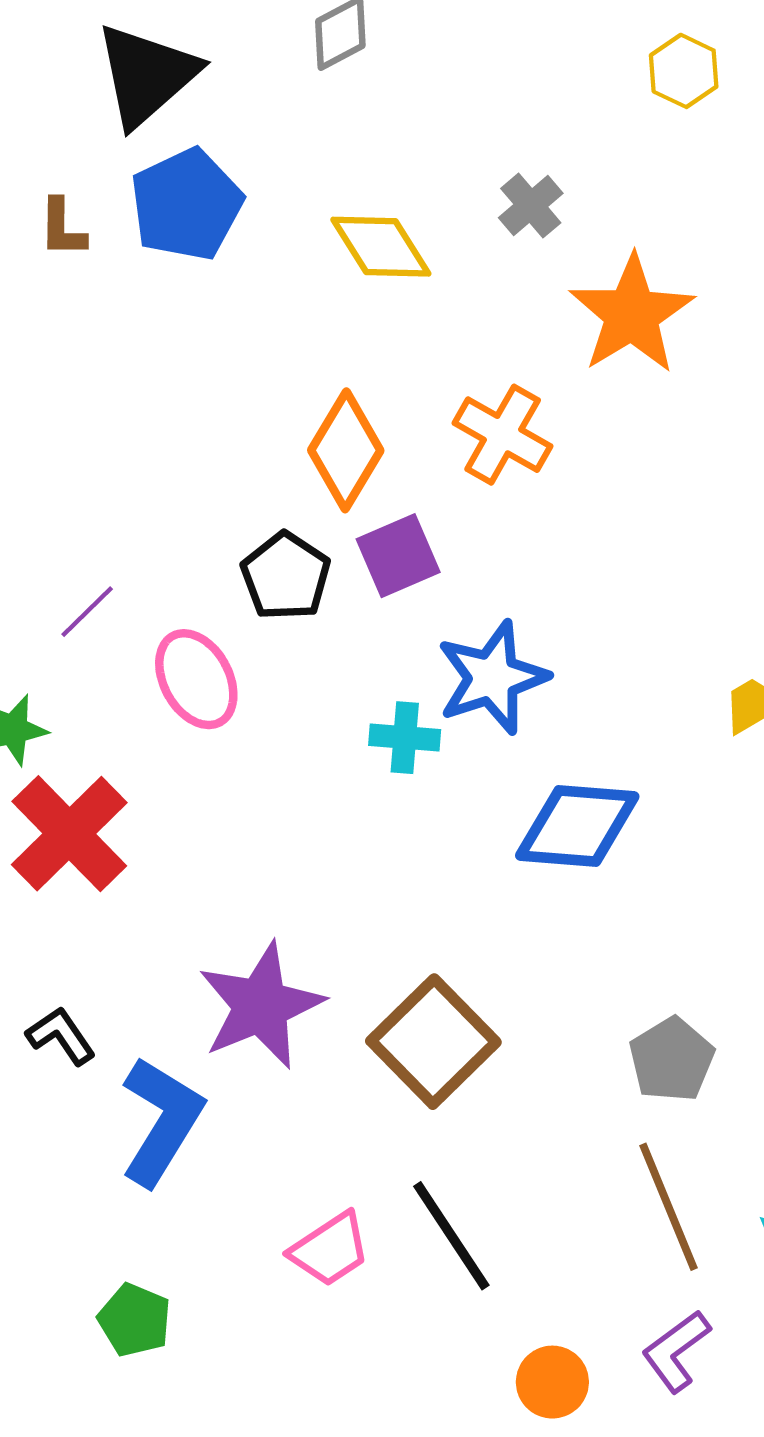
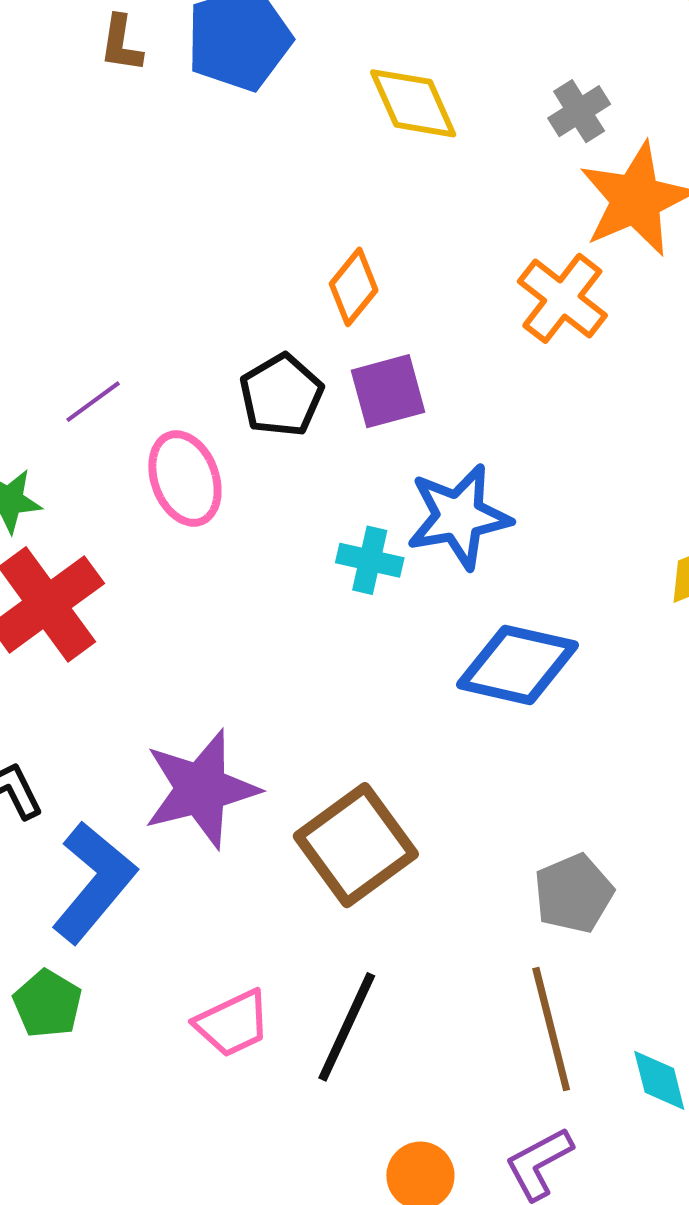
gray cross: (531, 206) -> (579, 111), moved
orange cross: (503, 435) -> (562, 298), moved
orange diamond: (346, 450) -> (354, 287), size x0.7
black line: (451, 1236) -> (347, 1027), turned 50
green pentagon: (135, 1320) -> (48, 1004), moved

